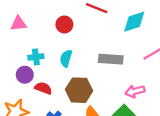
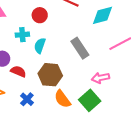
cyan cross: (36, 57) -> (22, 35), moved
gray rectangle: (111, 59) -> (80, 48), turned 50

